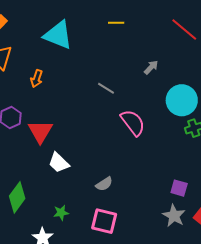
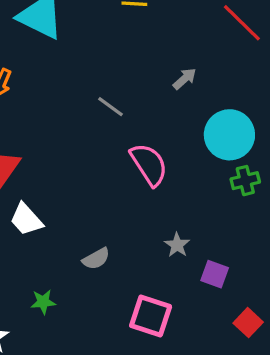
green star: (61, 213) -> (43, 302), moved
gray star: (174, 216) -> (177, 245), moved, size x0.7
pink square: (104, 221) -> (151, 316), moved

